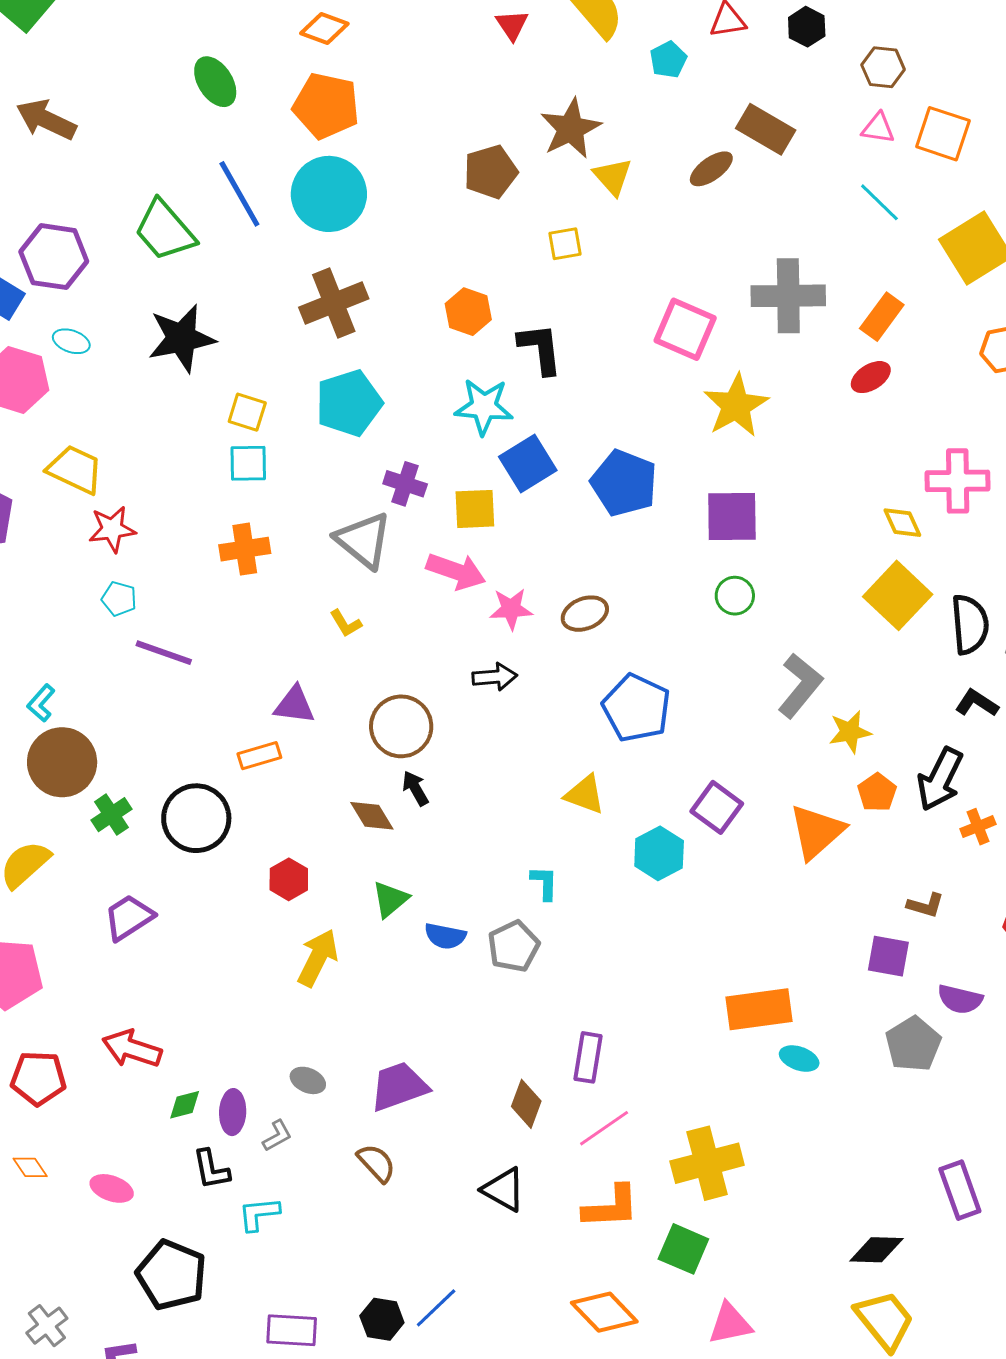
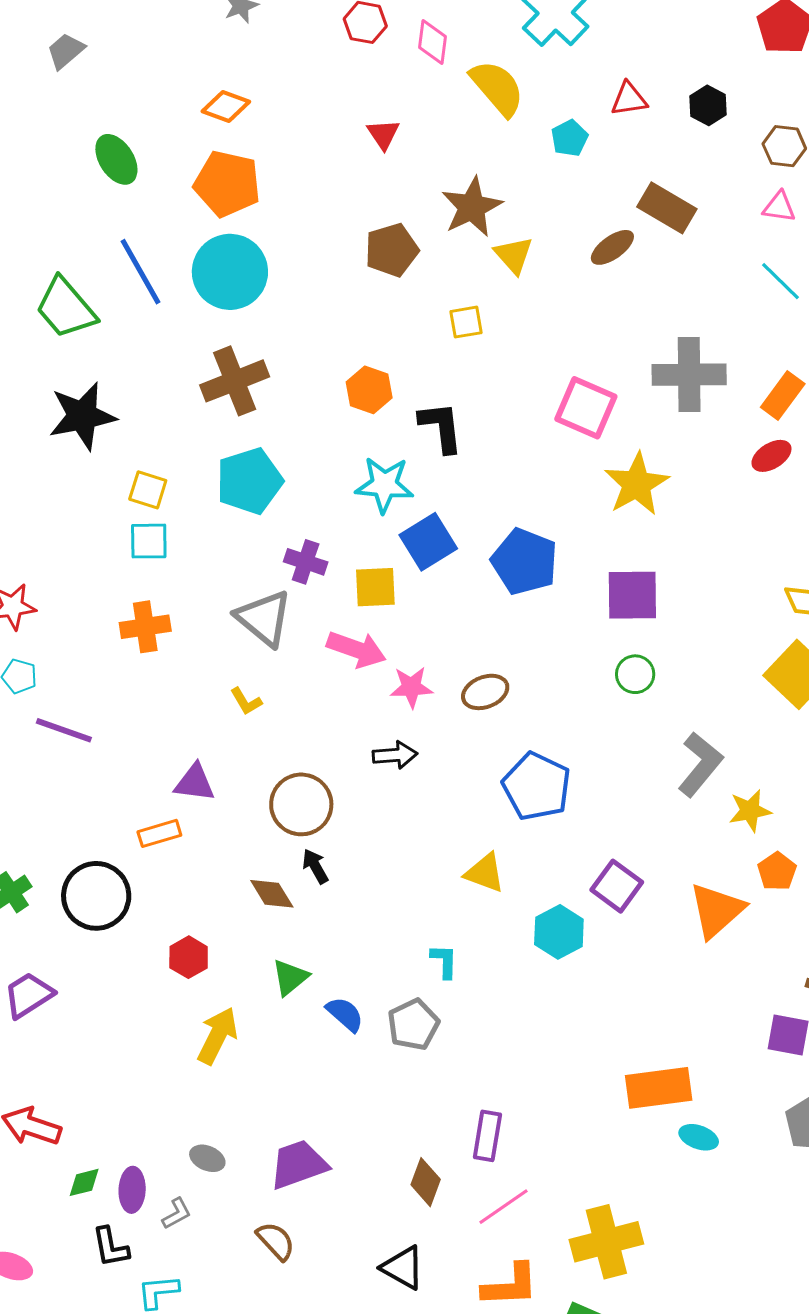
red triangle: (512, 25) -> (383, 134), moved
blue semicircle: (445, 936) -> (345, 1014), turned -150

